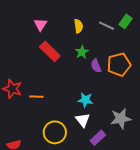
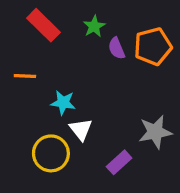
orange line: (36, 97) -> (25, 76), moved
cyan star: (85, 100) -> (63, 103), moved
white triangle: (83, 120) -> (81, 129), moved

